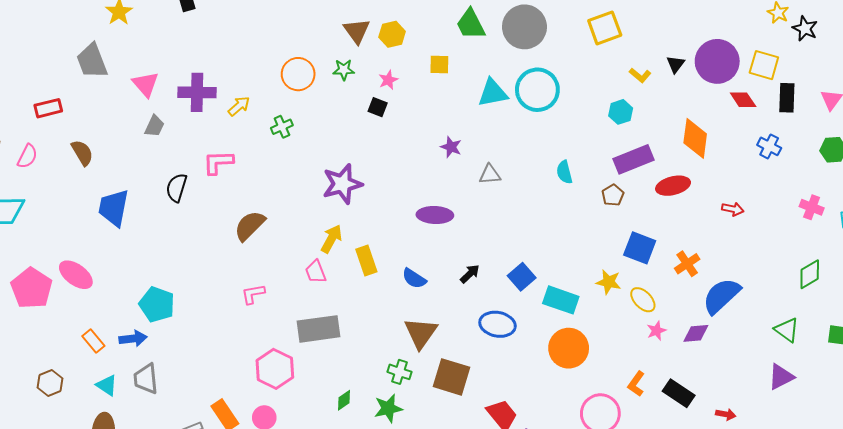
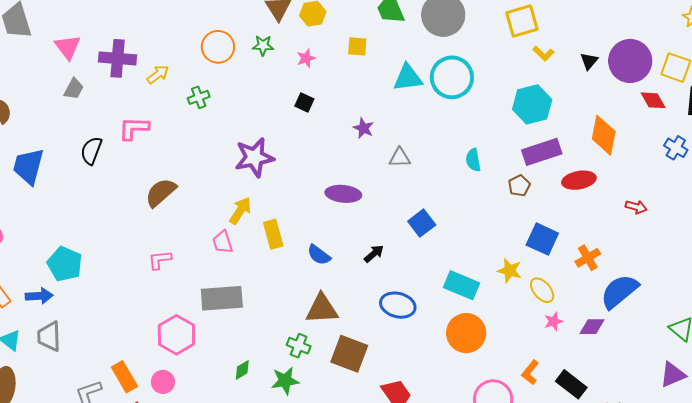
yellow L-shape: (640, 75) -> (543, 53), moved
black square: (378, 107) -> (304, 103), moved
cyan hexagon: (621, 112) -> (532, 104), size x1.6
blue square: (522, 277) -> (422, 223), moved
brown triangle: (421, 333) -> (322, 309), turned 48

